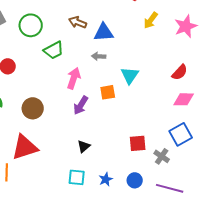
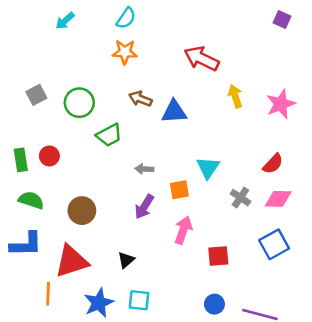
yellow arrow: (151, 20) -> (235, 96), turned 126
gray arrow: (99, 56) -> (144, 169), moved
pink arrow: (74, 78) -> (183, 230), moved
black triangle: (84, 146) -> (126, 260), moved
gray cross: (162, 156) -> (240, 198), moved
blue star: (106, 179) -> (99, 303), moved, size x1.6

